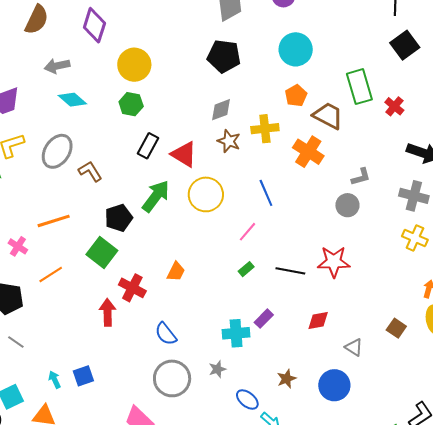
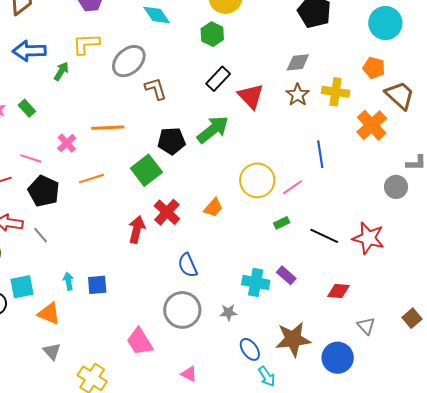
orange pentagon: (296, 96) -> (374, 68), turned 30
yellow circle: (206, 194) -> (257, 180), moved
purple rectangle: (264, 319) -> (286, 275), turned 72
brown star: (287, 379) -> (293, 339), size x1.8

